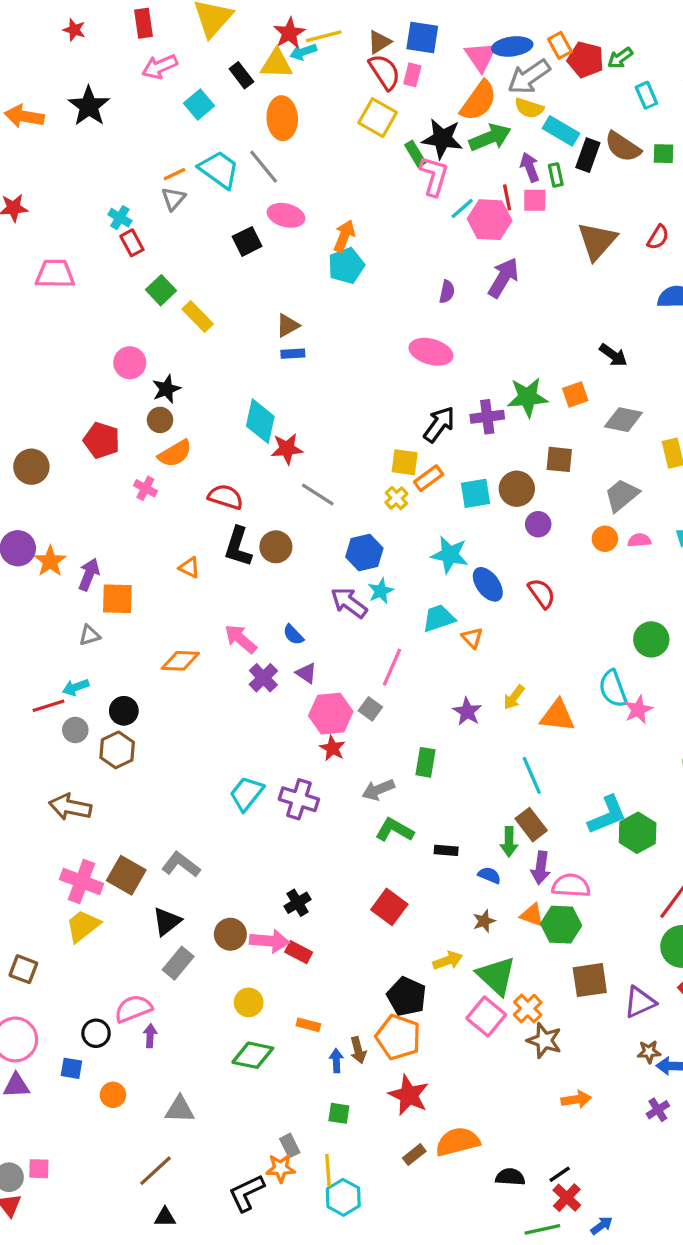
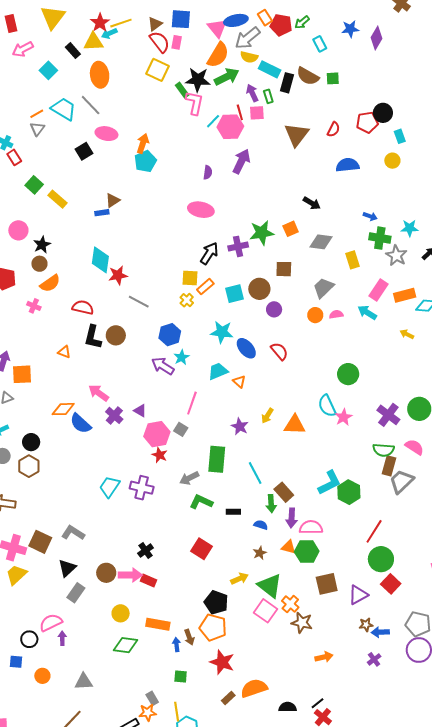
blue rectangle: (293, 354) -> (102, 213), moved
blue semicircle: (293, 635) -> (81, 424), moved, size x1.6
green rectangle: (426, 762) -> (217, 459), size x1.5
cyan line: (532, 775) -> (255, 473), moved
orange rectangle: (308, 1025) -> (158, 624), size x1.6

